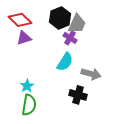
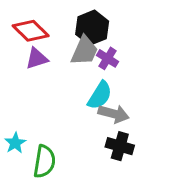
gray trapezoid: (77, 24) -> (84, 51), moved
gray arrow: (91, 74) -> (114, 114), moved
cyan star: (27, 86) -> (15, 143), moved

